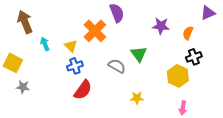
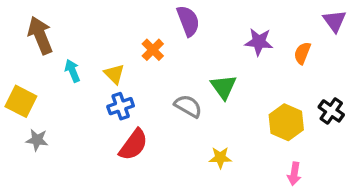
purple triangle: (208, 13) -> (334, 21), turned -42
orange cross: (95, 31) -> (153, 50), size x0.6
black cross: (194, 57) -> (331, 111), moved, turned -35

